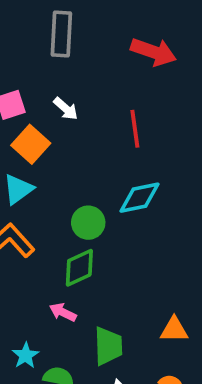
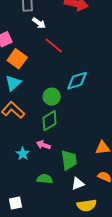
white arrow: (66, 109) -> (39, 23), moved
red line: (135, 129) -> (54, 45), moved, turned -36
cyan star: (26, 355) -> (23, 154), moved

